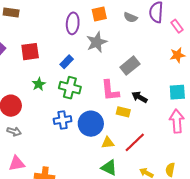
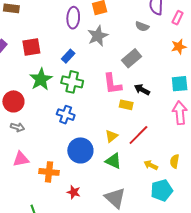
gray semicircle: (130, 17) -> (142, 26), moved
pink rectangle: (177, 26) -> (178, 18), turned 64
green star: (39, 84) -> (41, 79), size x1.6
blue cross: (63, 120) -> (66, 115), turned 30
blue circle: (91, 124) -> (80, 150), moved
yellow triangle: (108, 143) -> (111, 136), turned -32

